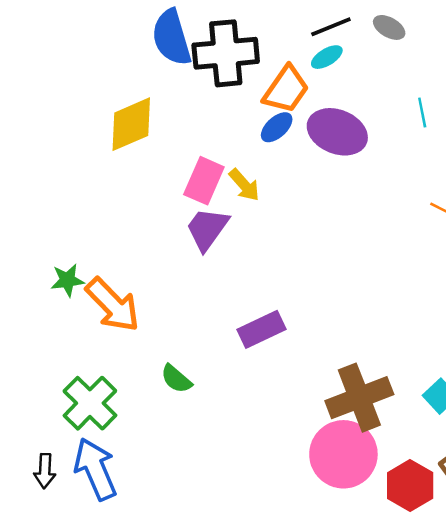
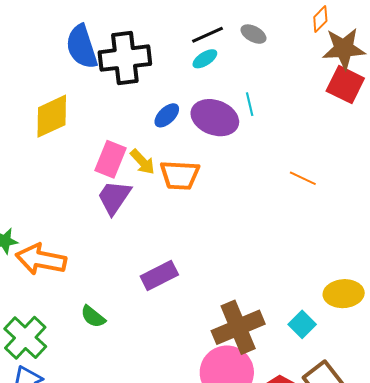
orange trapezoid: (286, 89) -> (180, 175), moved, turned 60
cyan line: (422, 113) -> (250, 104), moved
orange arrow: (113, 305) -> (41, 259), turned 147

